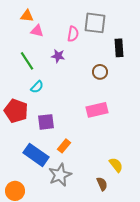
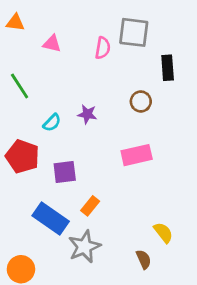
orange triangle: (27, 16) -> (15, 23), moved
purple star: (58, 56) -> (87, 114), moved
green line: (27, 61) -> (20, 86), moved

